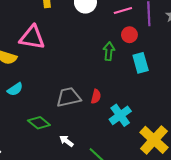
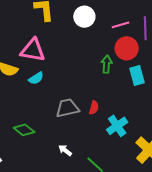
red circle: (129, 35) -> (127, 48), size x1.5
cyan semicircle: (15, 89) -> (36, 78), moved
green diamond: (39, 123) -> (24, 130), moved

